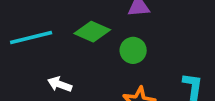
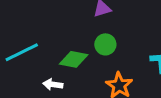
green diamond: (92, 32) -> (74, 59), moved

